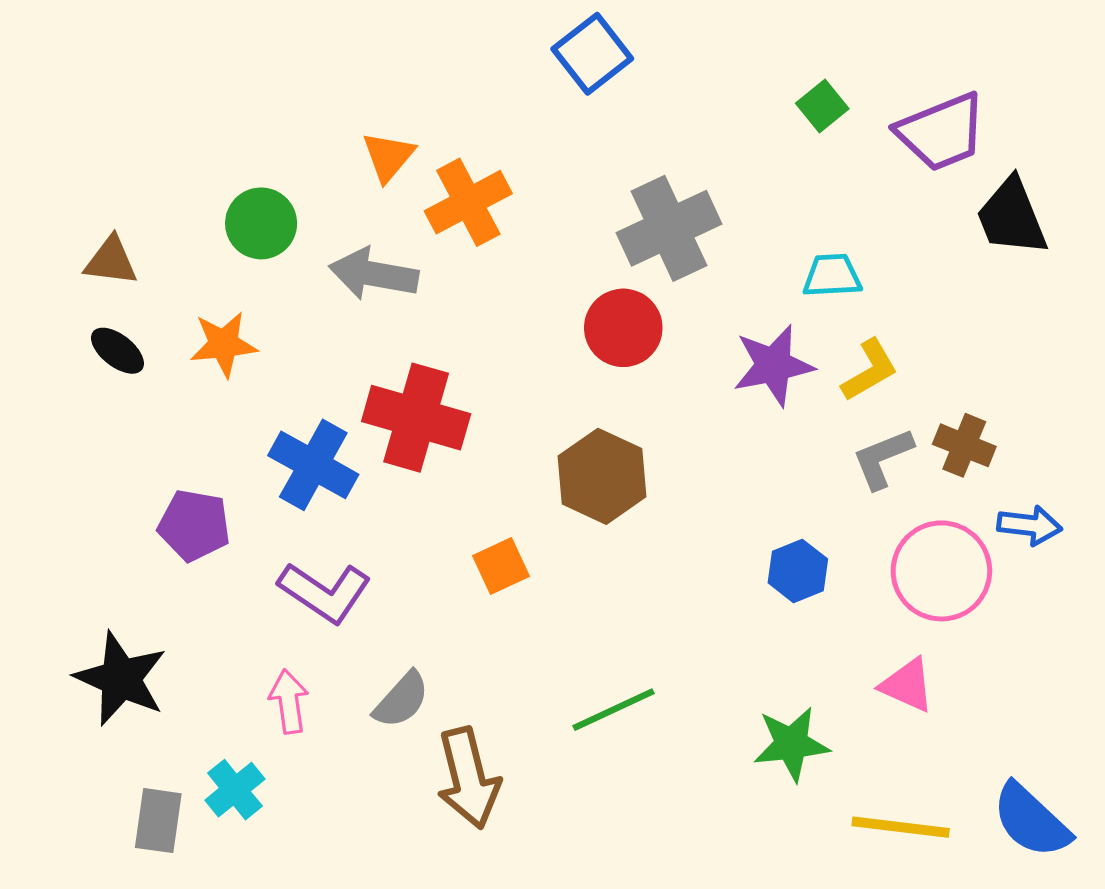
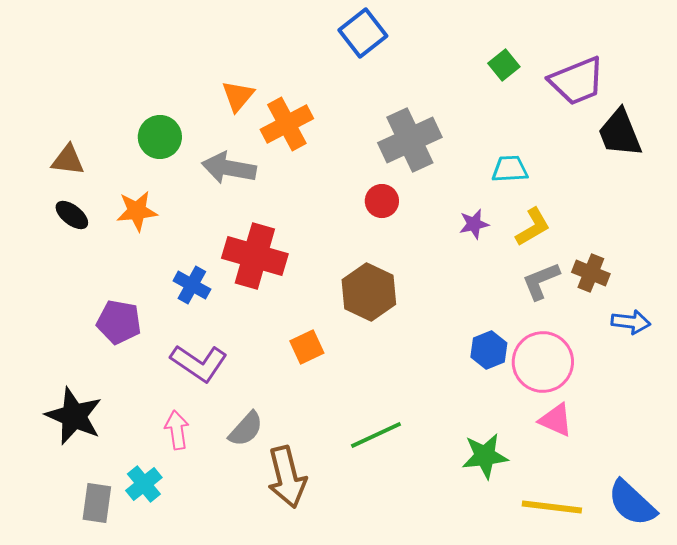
red circle: (623, 328) -> (382, 201), size x0.7
purple star: (773, 365) -> (474, 224), size x0.6
blue cross: (313, 465) -> (192, 285), size x0.7
pink circle: (941, 571) -> (543, 362), moved

